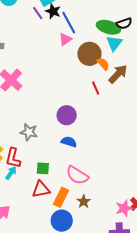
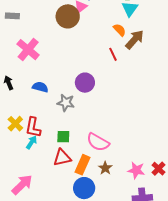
brown circle: (89, 54) -> (68, 16), moved
gray star: (29, 132) -> (66, 103), moved
blue semicircle: (69, 142) -> (40, 87), moved
pink star: (124, 208) -> (136, 170), moved, turned 30

